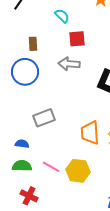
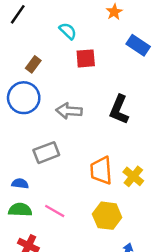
brown rectangle: (33, 44) -> (33, 64), turned 40
gray arrow: (69, 64) -> (69, 111), moved
yellow hexagon: (78, 171) -> (107, 216), moved

